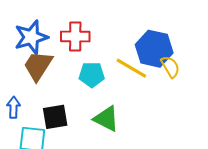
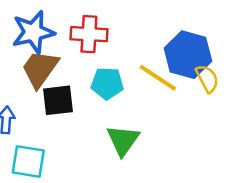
black square: (55, 117) -> (58, 100), moved
green triangle: (106, 119) -> (123, 140), turned 36

